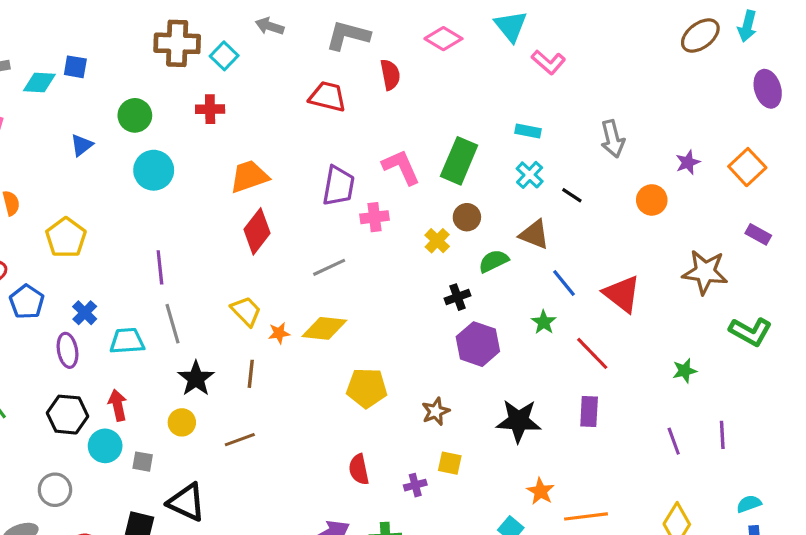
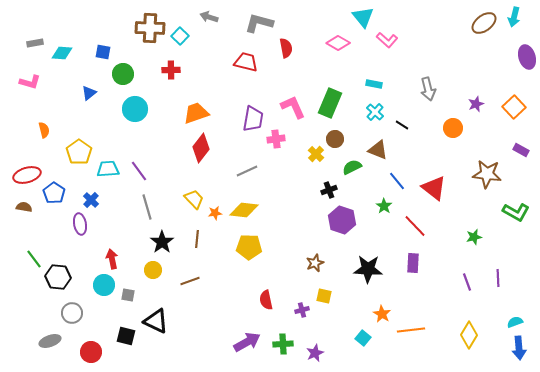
pink diamond: (443, 39) -> (338, 43), moved
blue square: (75, 67) -> (103, 52), moved
purple line: (160, 267) -> (139, 171), turned -30
cyan trapezoid: (127, 341) -> (108, 169), moved
yellow pentagon: (367, 388) -> (249, 247), moved
black hexagon: (67, 415) -> (58, 277), moved

